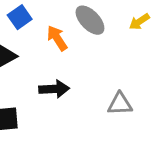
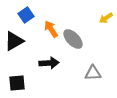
gray ellipse: (90, 20) -> (73, 39), moved

